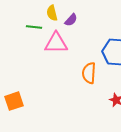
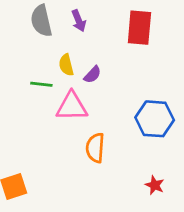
orange semicircle: (89, 73) -> (95, 148), moved

